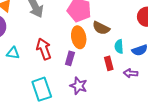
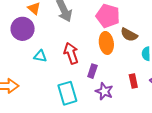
purple rectangle: (70, 58) -> (92, 71), moved
red rectangle: (109, 63) -> (133, 81), moved

